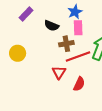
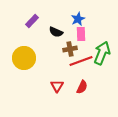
yellow circle: (18, 53) -> (24, 58), size x1.5
red triangle: (59, 72) -> (57, 86), moved

